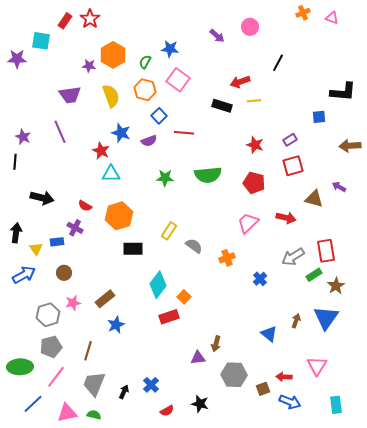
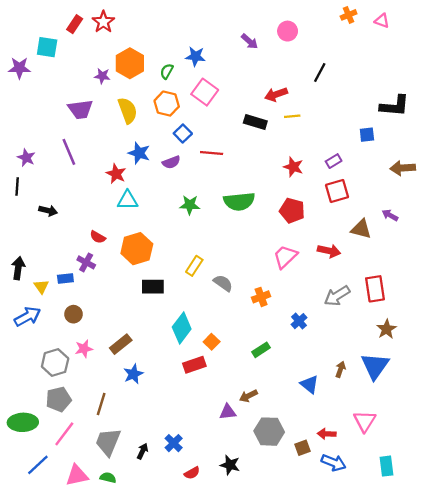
black arrow: (42, 198) -> (48, 211), moved, size x0.7
green rectangle: (314, 275) -> (261, 350), moved
brown arrow: (216, 344) -> (248, 396), turned 49

